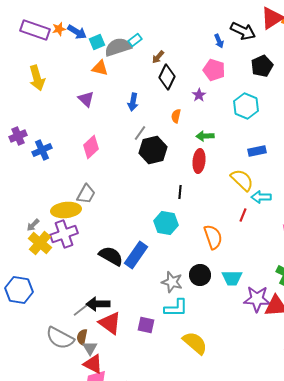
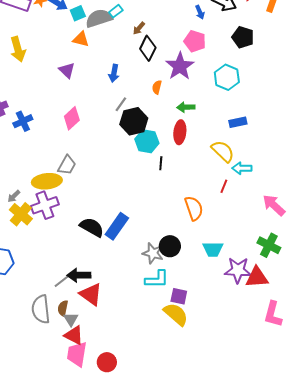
black pentagon: (262, 66) -> (243, 37), turned -30
purple star: (199, 95) -> (180, 66), size x2.0
cyan hexagon: (166, 223) -> (147, 141), moved
black circle: (200, 275) -> (170, 246), moved
purple square: (146, 325) -> (179, 296), moved
gray semicircle: (60, 338) -> (41, 309), turned 56

